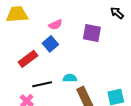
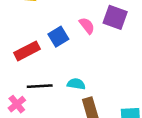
pink semicircle: (56, 25) -> (87, 26), moved, turned -112
purple square: (92, 33) -> (115, 17), moved

